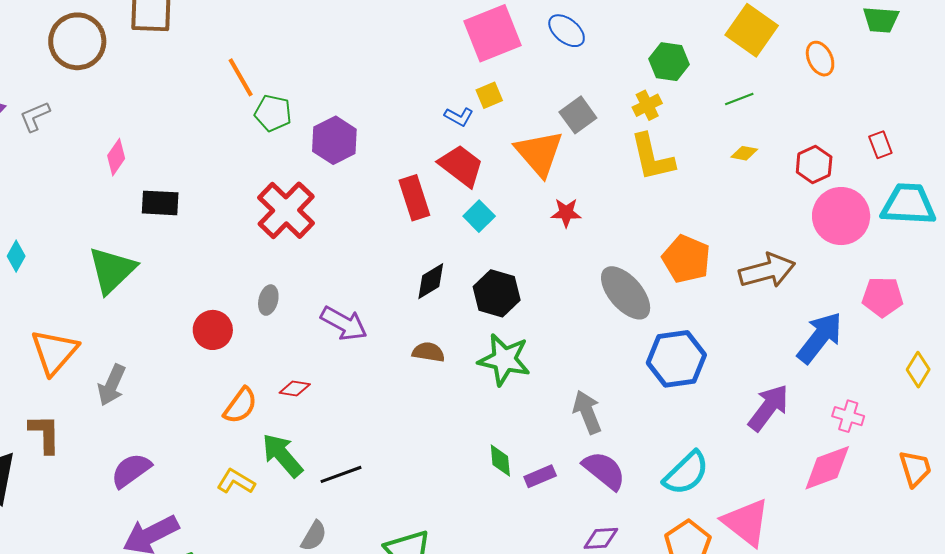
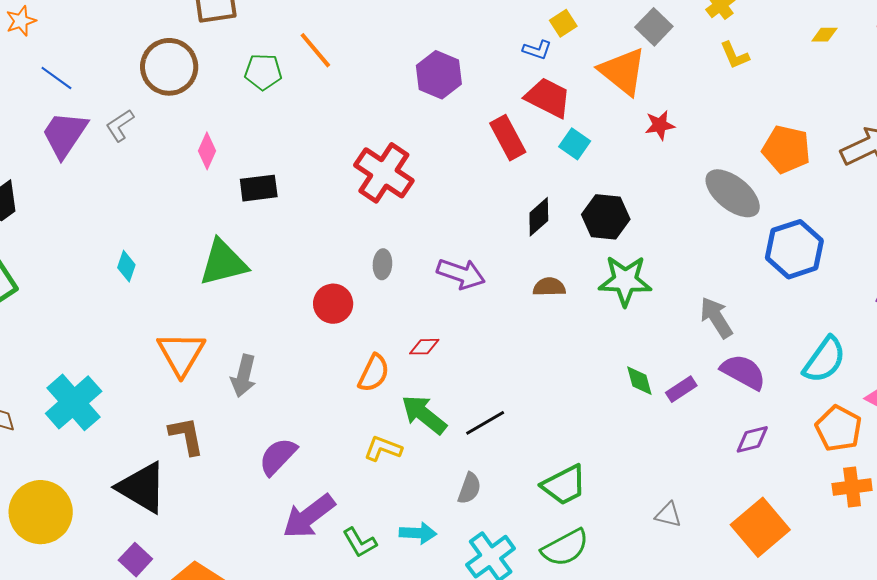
brown circle: (77, 41) -> (169, 67), moved
green pentagon: (273, 113) -> (263, 72), moved
purple hexagon: (334, 140) -> (439, 75), moved
yellow L-shape: (652, 157) -> (735, 55), size x0.6
green triangle: (112, 270) -> (223, 263), turned 40

